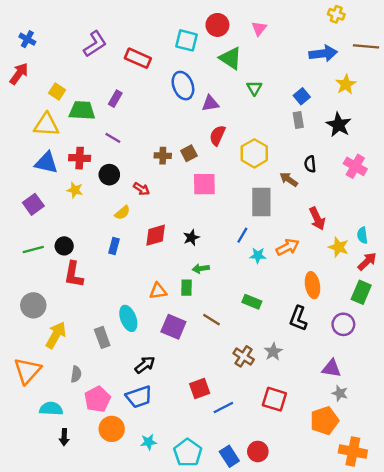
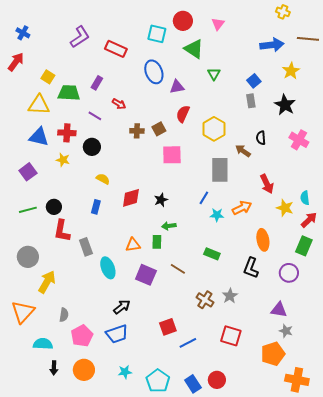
red arrow: (141, 189) -> (119, 104), moved
yellow semicircle: (122, 213) -> (103, 179), turned -112
gray rectangle: (102, 337) -> (86, 247), moved
orange circle: (112, 429) -> (84, 370), moved

